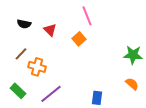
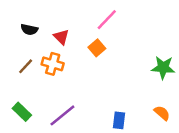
pink line: (87, 16) -> (107, 20), turned 66
orange cross: (37, 67) -> (53, 64), moved
orange semicircle: (132, 84) -> (162, 113), moved

